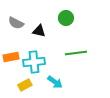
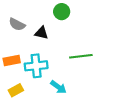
green circle: (66, 18) -> (62, 12), moved
yellow rectangle: (25, 85) -> (16, 90), moved

